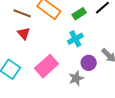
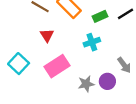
red triangle: (24, 33) -> (47, 35), moved
purple circle: (89, 63) -> (107, 81), moved

